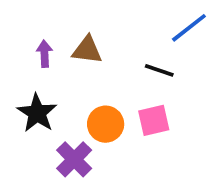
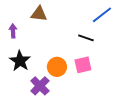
brown triangle: (87, 50) -> (39, 14), moved
purple arrow: (44, 54) -> (13, 31), moved

